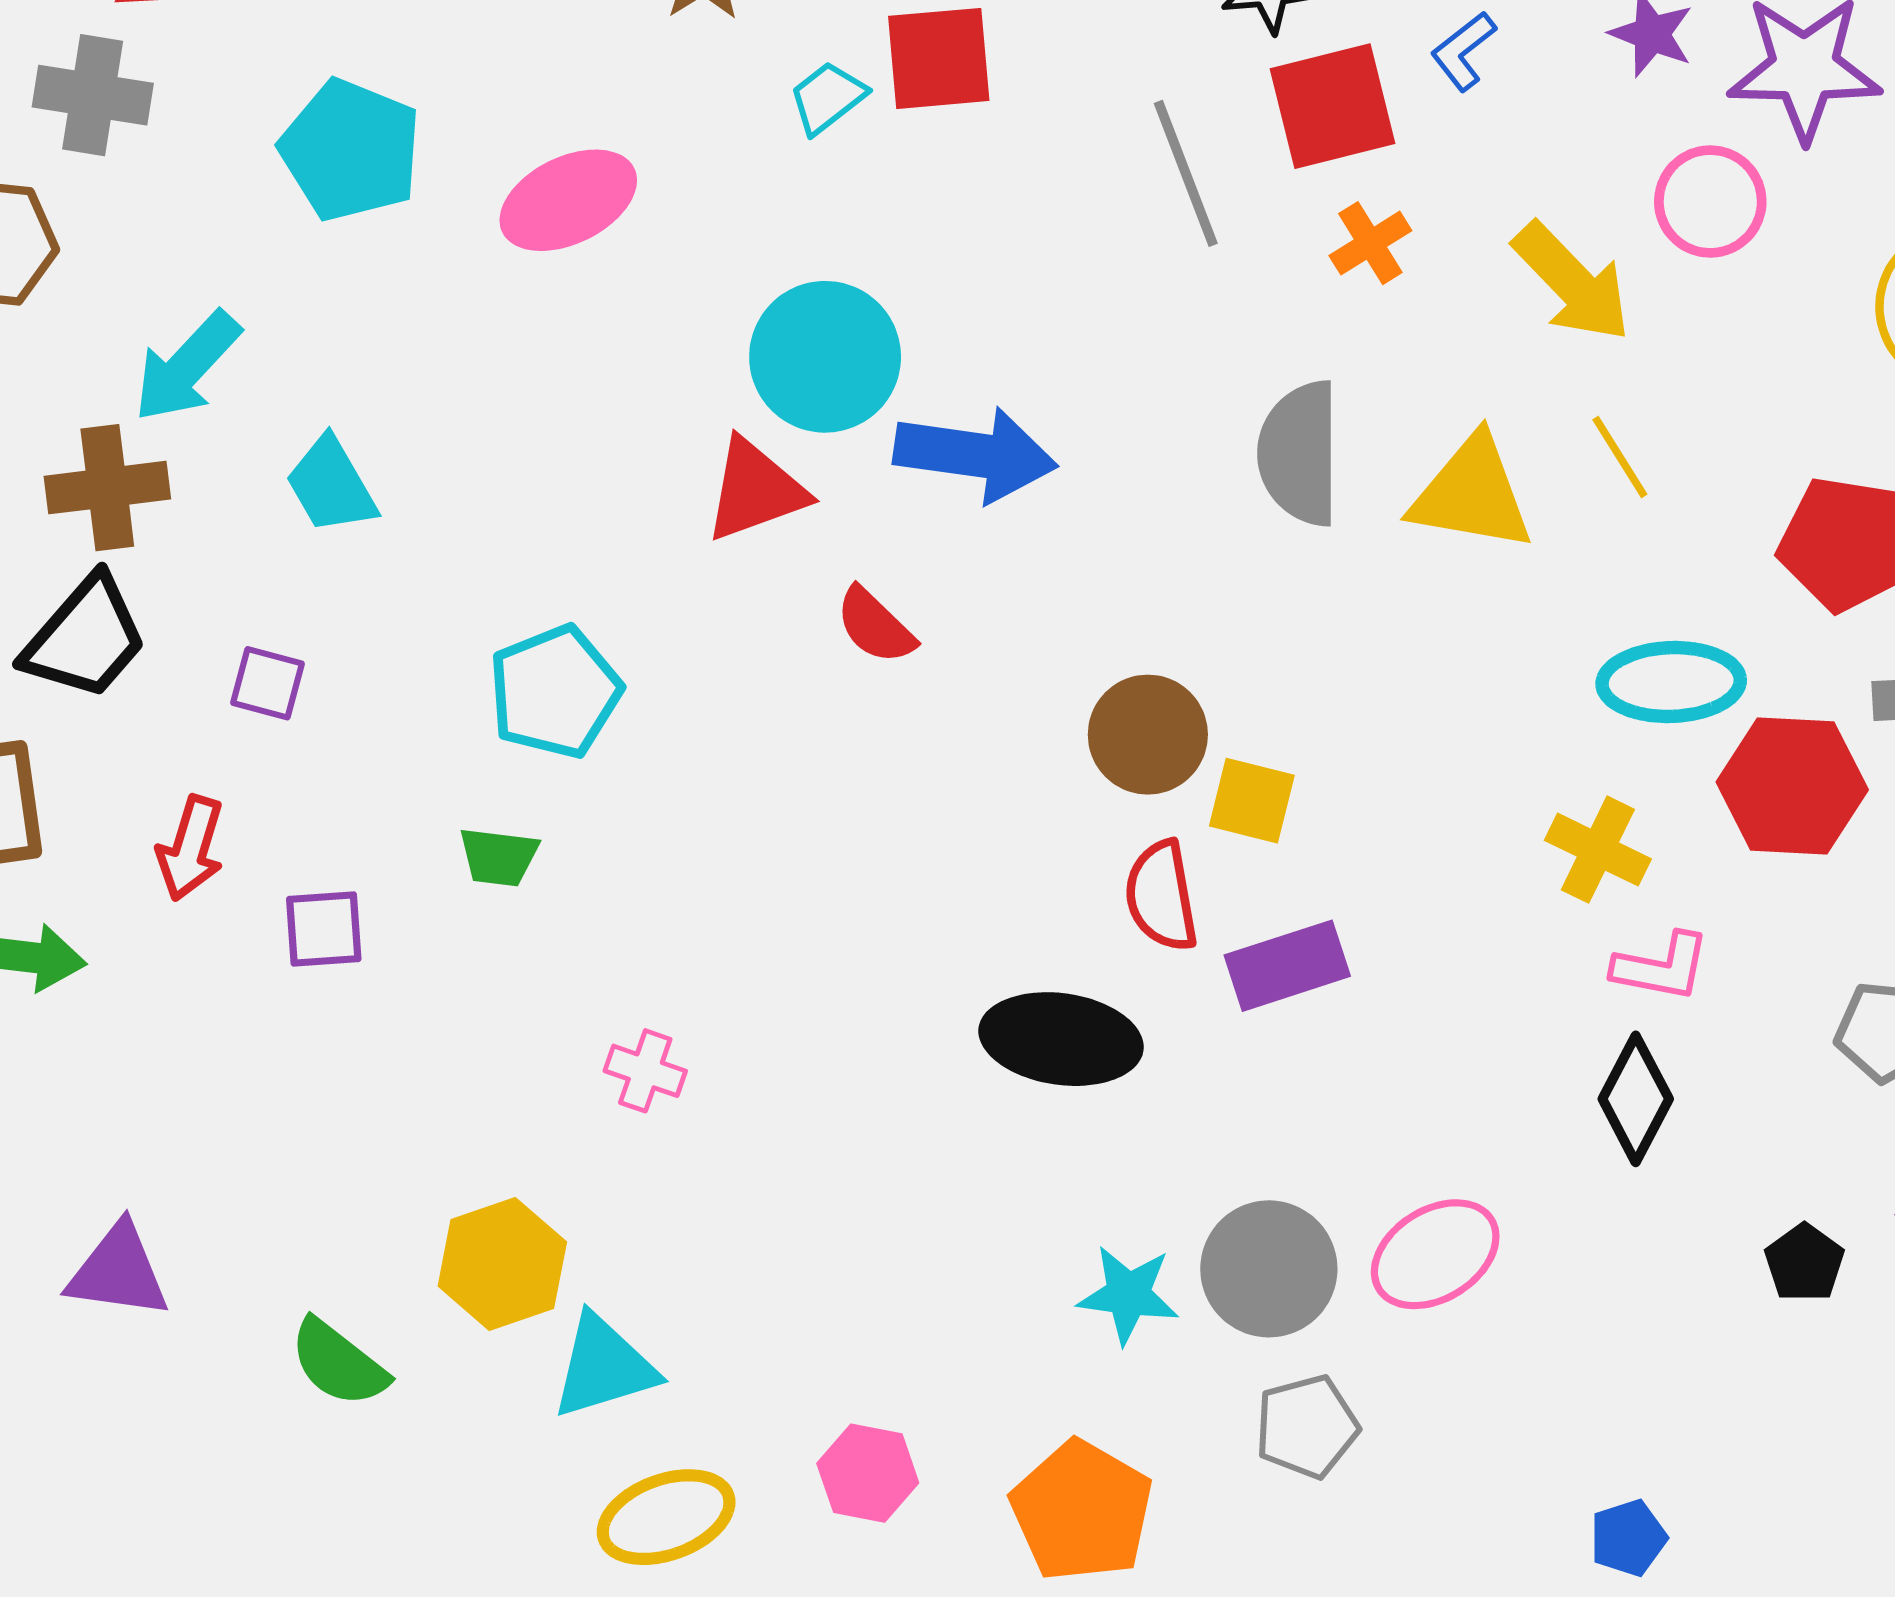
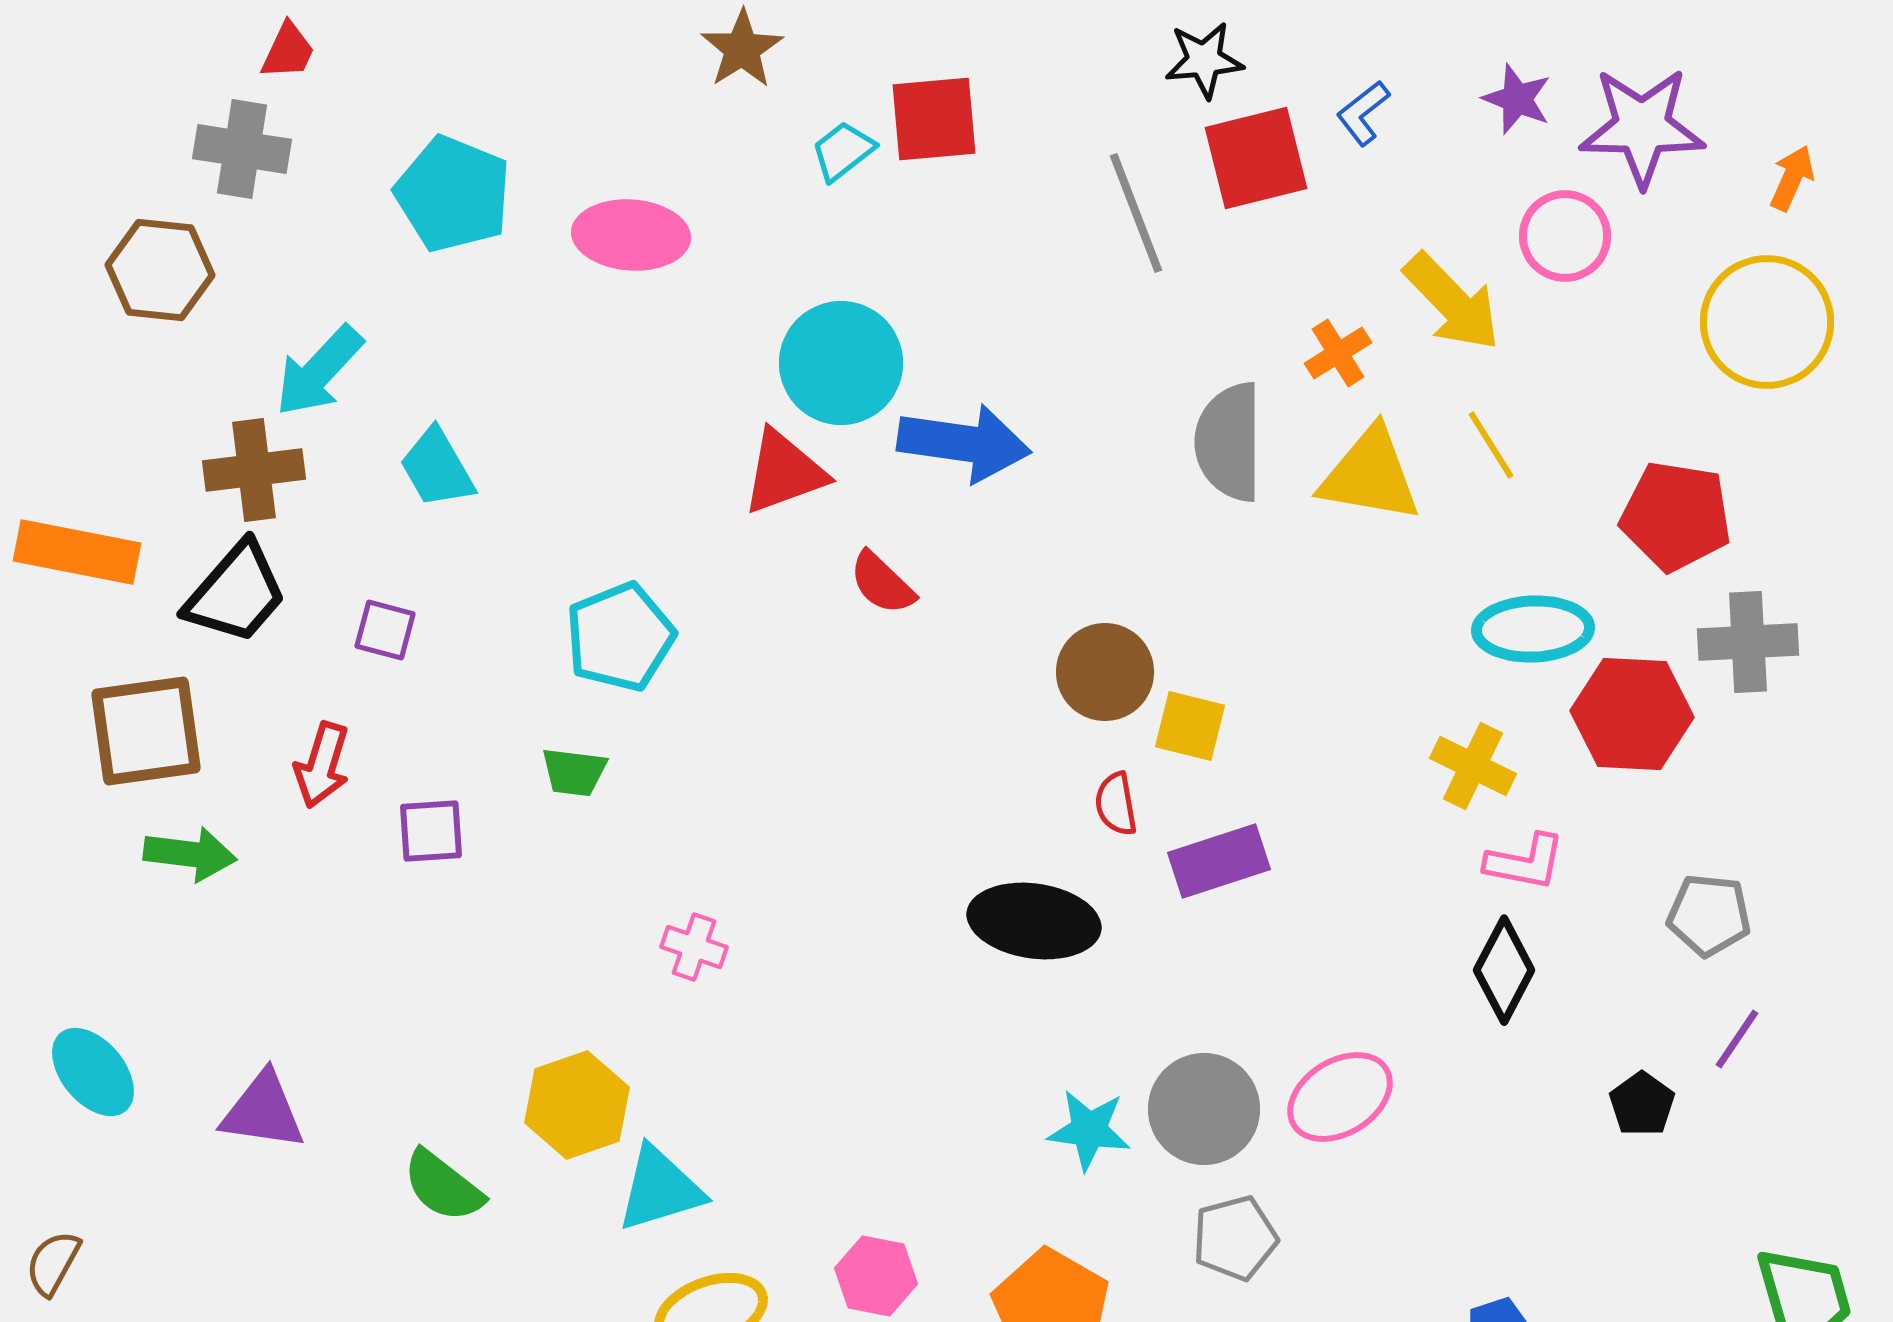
pink ellipse: (568, 200) -> (631, 235), turned 30
orange cross: (1370, 243) -> (1338, 353), moved
red semicircle: (1161, 896) -> (1116, 804), size x0.7

